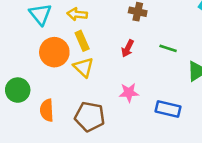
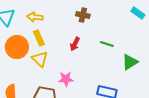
pink star: (129, 93) -> (66, 79), moved

